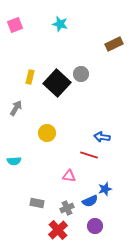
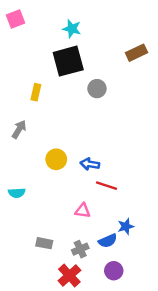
pink square: (15, 25) -> (15, 19), moved
black square: (57, 83) -> (68, 61), moved, turned 32
blue arrow: (102, 137) -> (90, 164), moved

